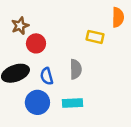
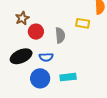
gray semicircle: (76, 69) -> (60, 35), moved
blue semicircle: (47, 76) -> (46, 57), turned -72

